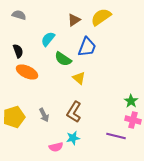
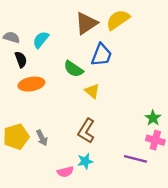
gray semicircle: (19, 15) -> (12, 37), moved
brown triangle: (74, 20) -> (86, 23), size x1.5
cyan semicircle: (48, 39) -> (41, 40), moved
orange ellipse: (27, 72) -> (31, 84), turned -35
gray arrow: (44, 115) -> (42, 138), moved

